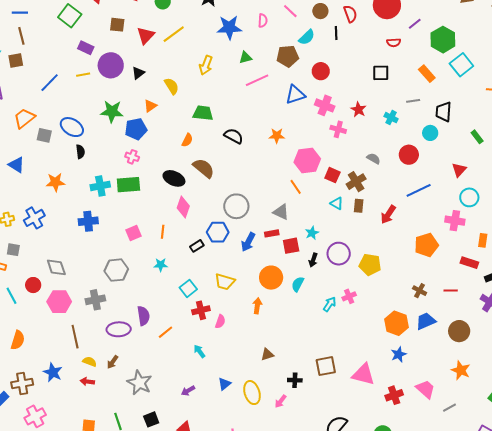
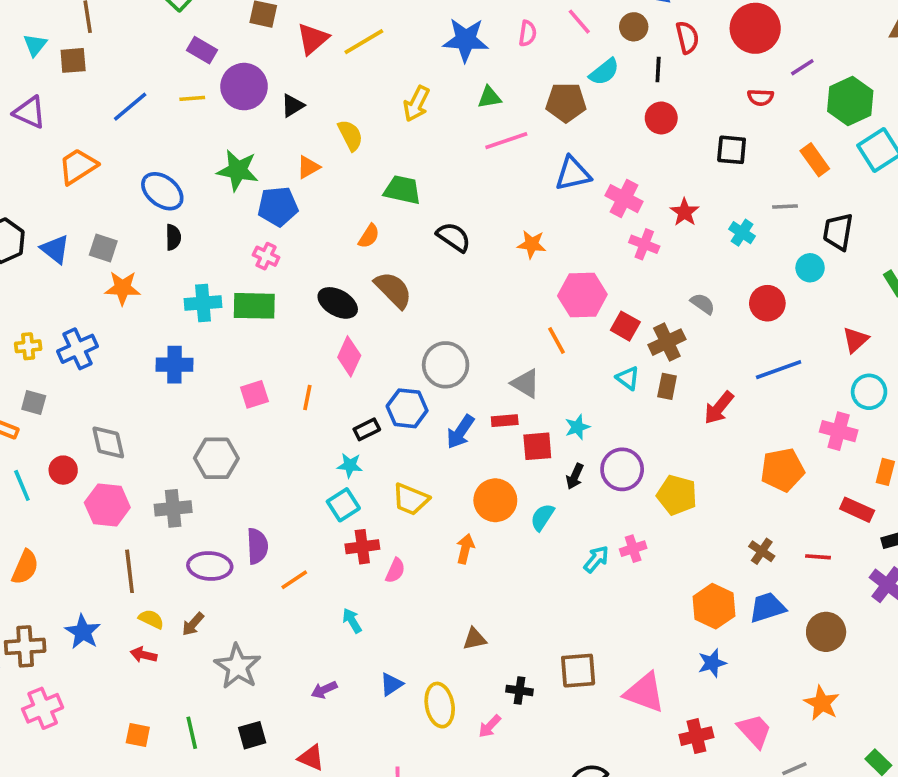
red circle: (321, 71) -> (661, 118), moved
gray square: (44, 135) -> (103, 248), moved
cyan star: (161, 265) -> (350, 465), moved

